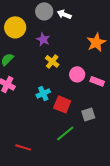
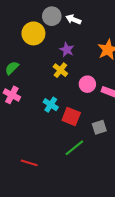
yellow circle: (15, 27) -> (33, 33), moved
purple star: (43, 39) -> (67, 50), moved
cyan cross: (43, 93) -> (51, 105), turned -32

